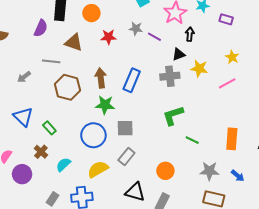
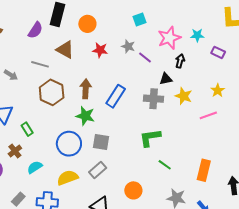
gray arrow: (24, 77) -> (11, 75), turned -120

